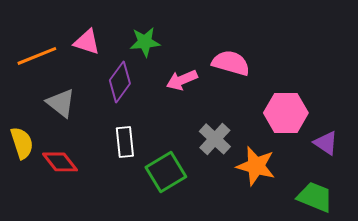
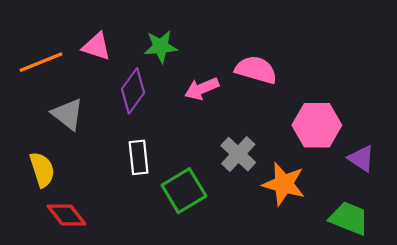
yellow semicircle: (22, 143) -> (42, 170), moved
red diamond: (60, 162) -> (66, 215), moved

